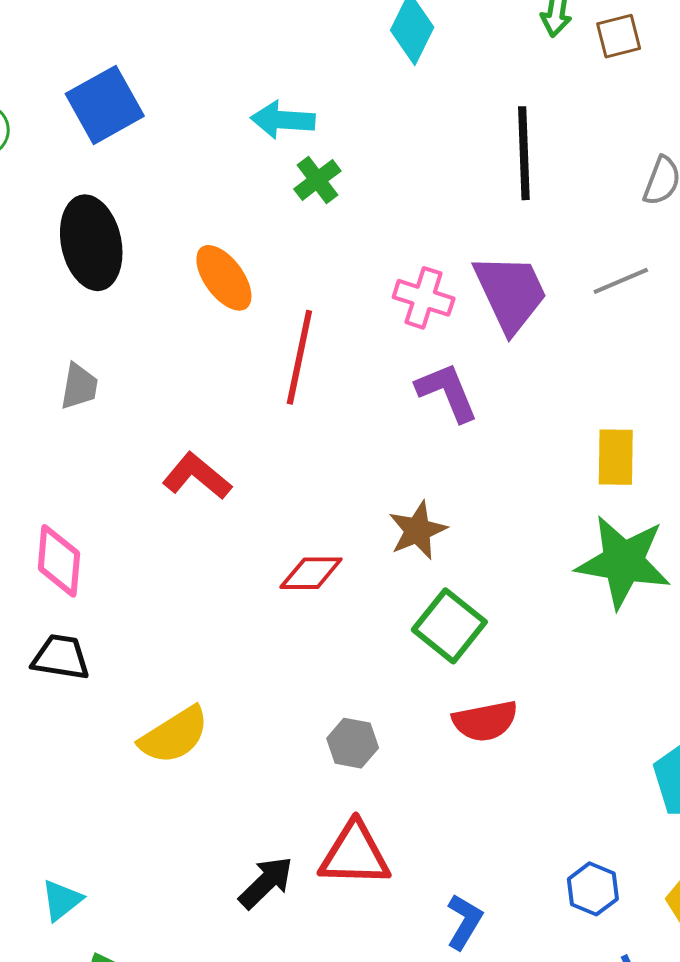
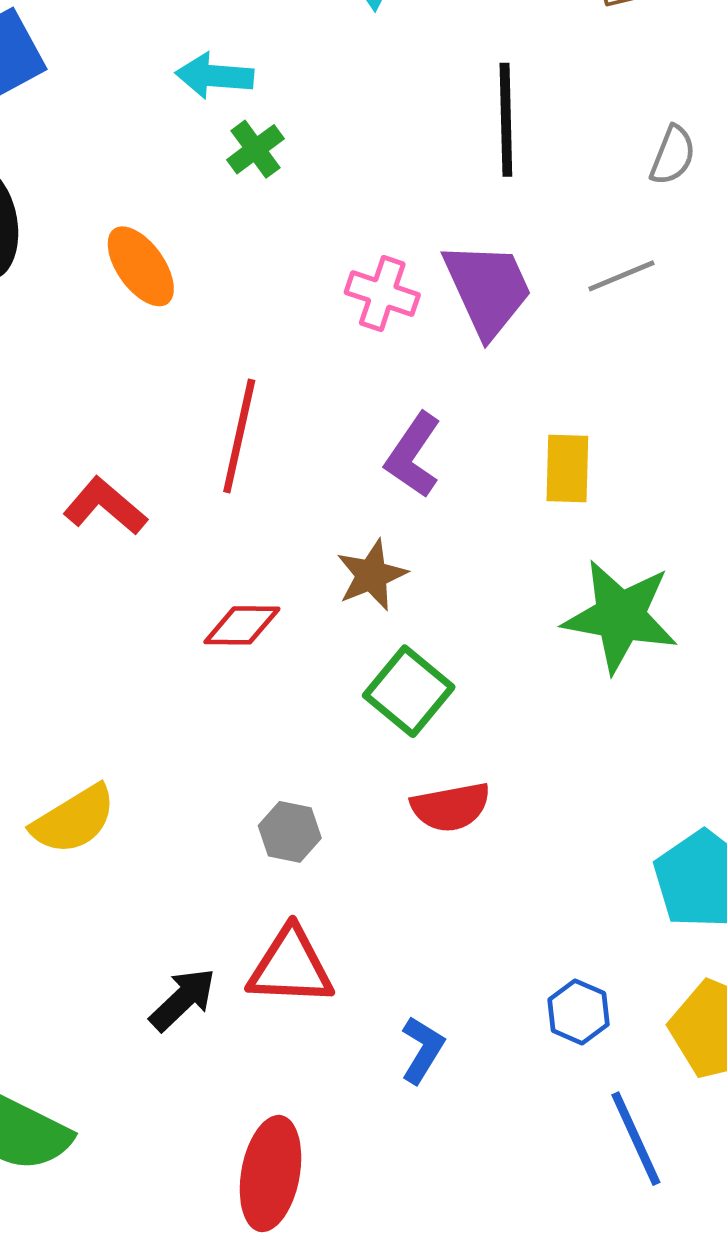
red line: (299, 357) -> (239, 436), moved
purple L-shape: (447, 392) -> (413, 455), moved, turned -124
yellow rectangle: (616, 457) -> (567, 469), moved

